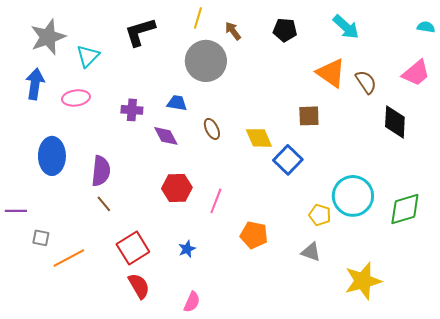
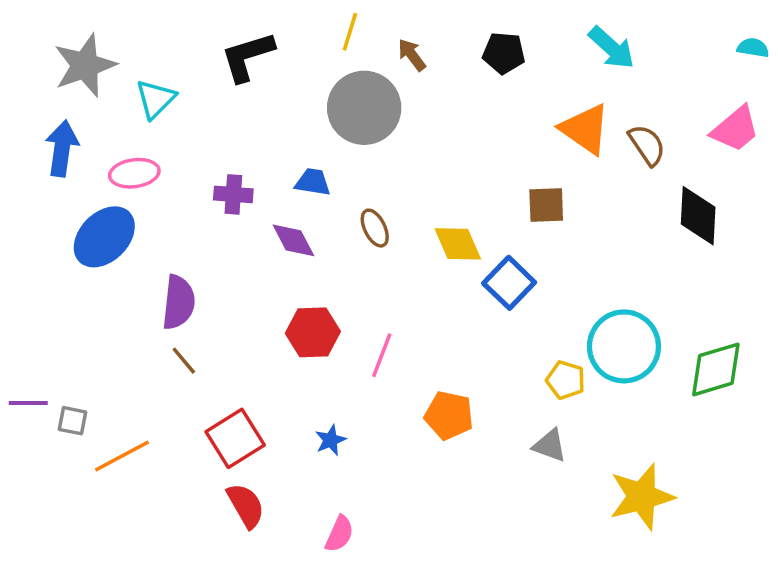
blue ellipse: (52, 156) -> (104, 237), moved, turned 45
purple line: (16, 211) -> (28, 403), moved

